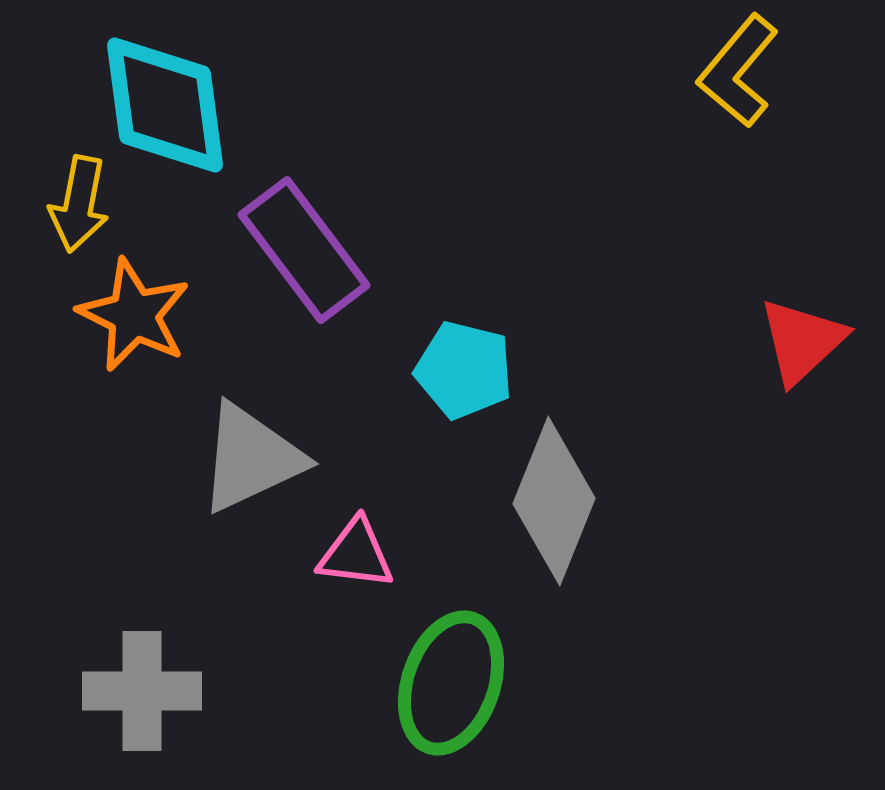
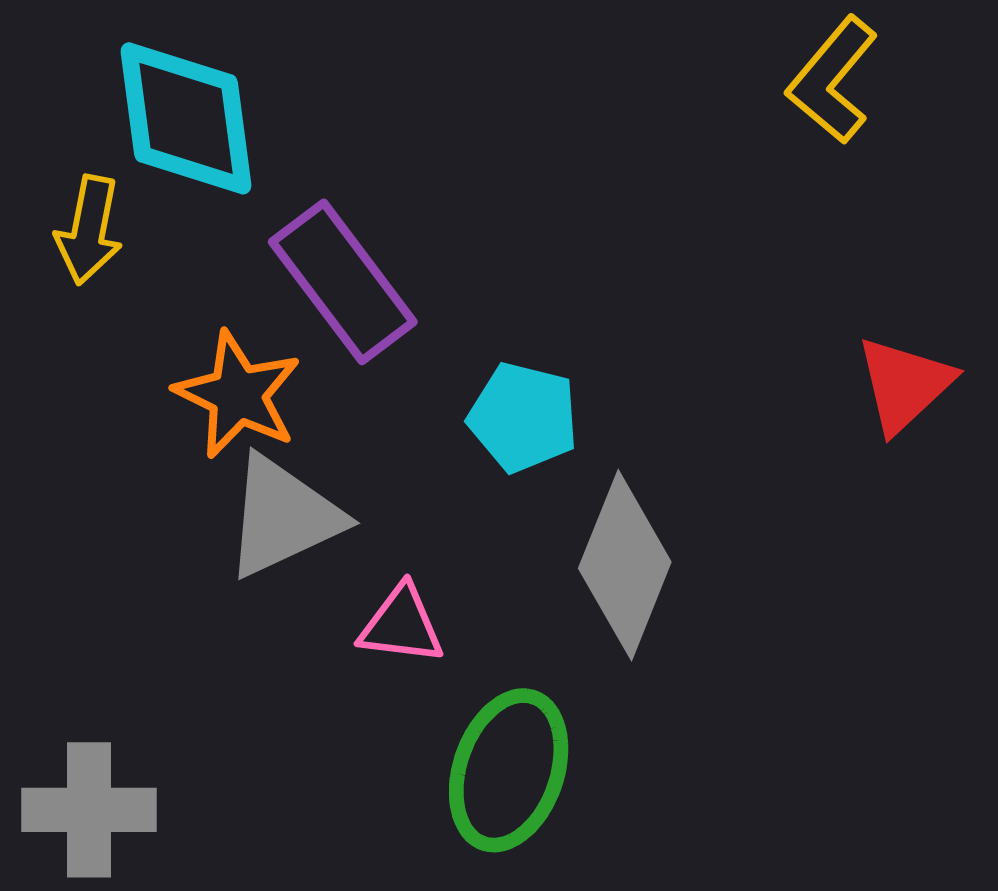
orange star: (134, 315) -> (238, 395), moved
gray cross: (142, 691) -> (89, 810), moved

